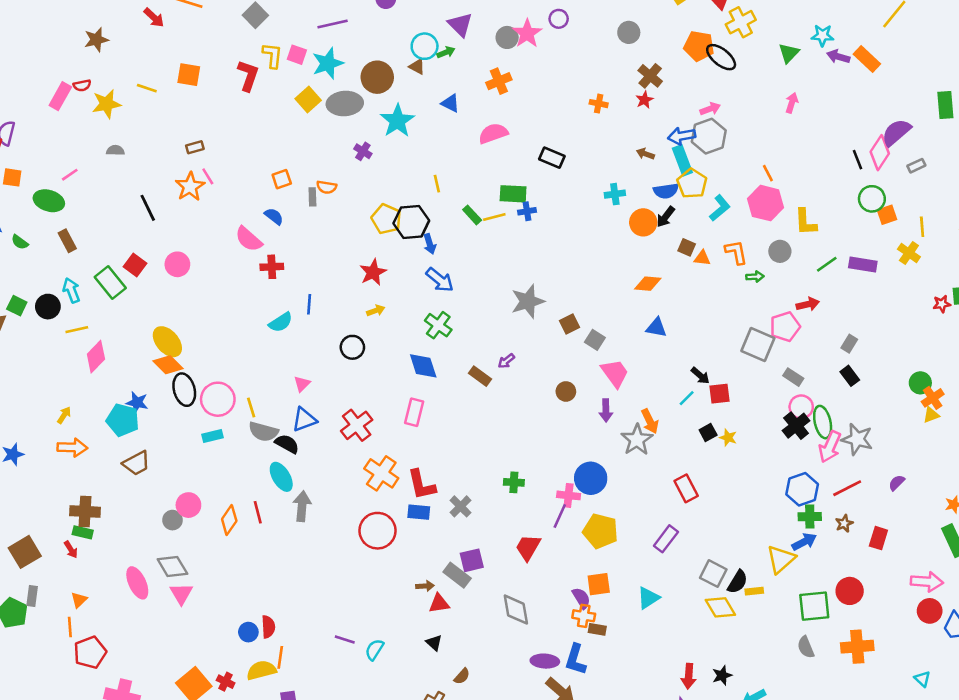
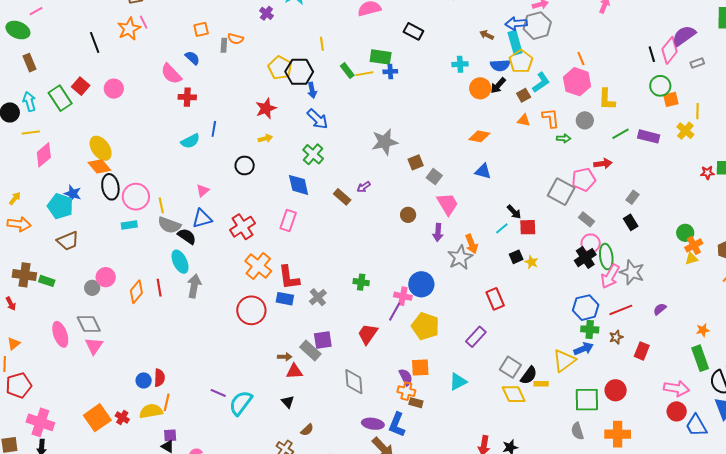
brown square: (687, 247) -> (524, 95), moved, turned 32
green rectangle: (83, 532) -> (47, 281), moved
cyan semicircle: (374, 650) -> (241, 403), size x1.5

